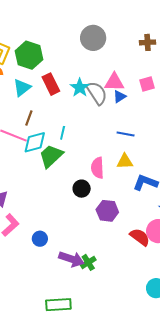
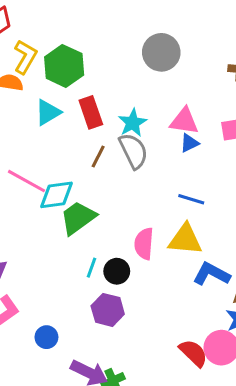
gray semicircle: (97, 93) -> (133, 151), moved
brown line: (29, 118) -> (98, 156), moved
cyan line: (63, 133) -> (91, 268), moved
yellow triangle: (125, 161) -> (185, 239), size x1.4
purple hexagon: (107, 211) -> (108, 310), moved

